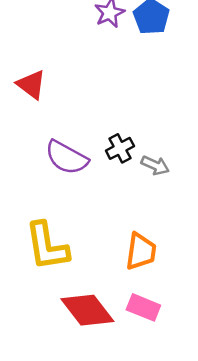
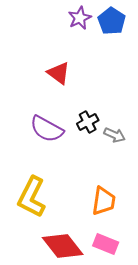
red triangle: (31, 84) -> (59, 73), moved
yellow L-shape: (47, 246) -> (32, 197), turned 36

